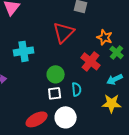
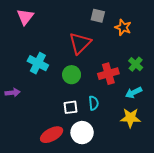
orange star: (105, 37) -> (123, 27), moved
cyan cross: (24, 51) -> (38, 63), turned 36
red cross: (91, 61) -> (108, 74), turned 36
green circle: (56, 74) -> (72, 75), moved

